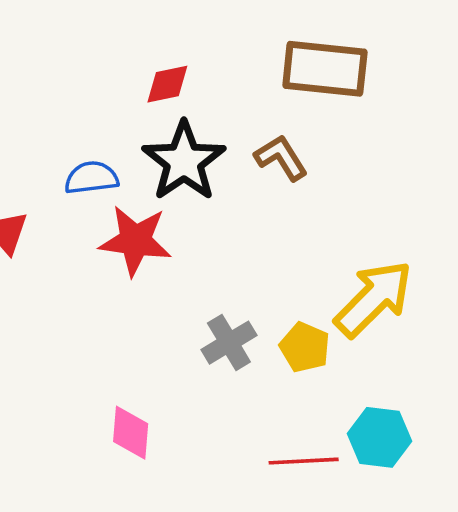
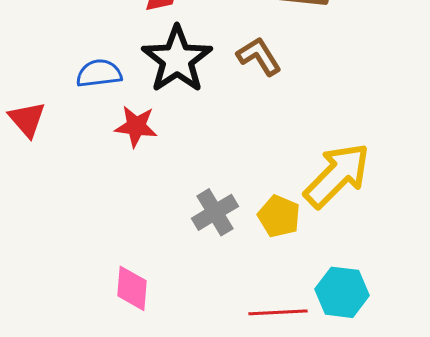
red star: (135, 241) -> (136, 126), size x0.7

